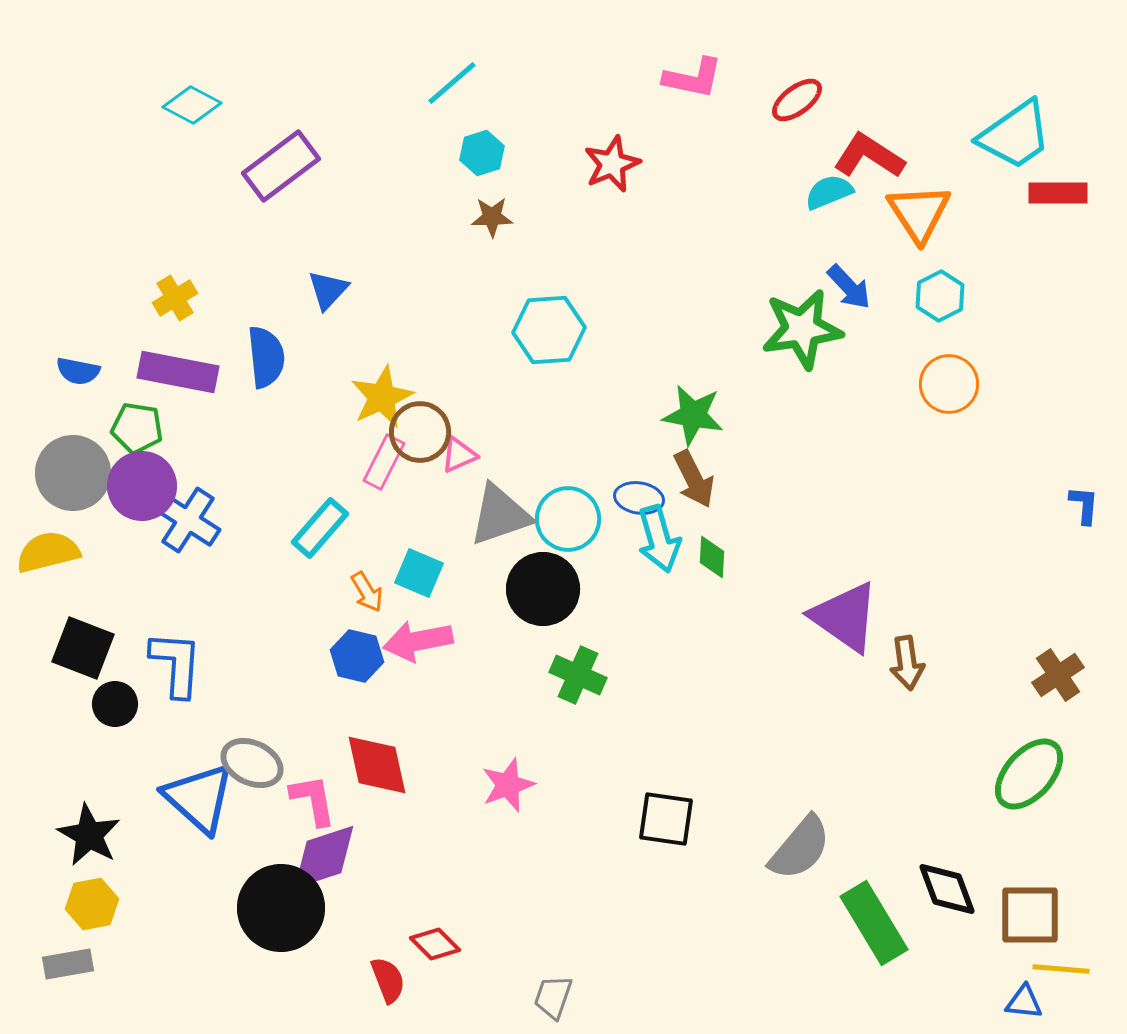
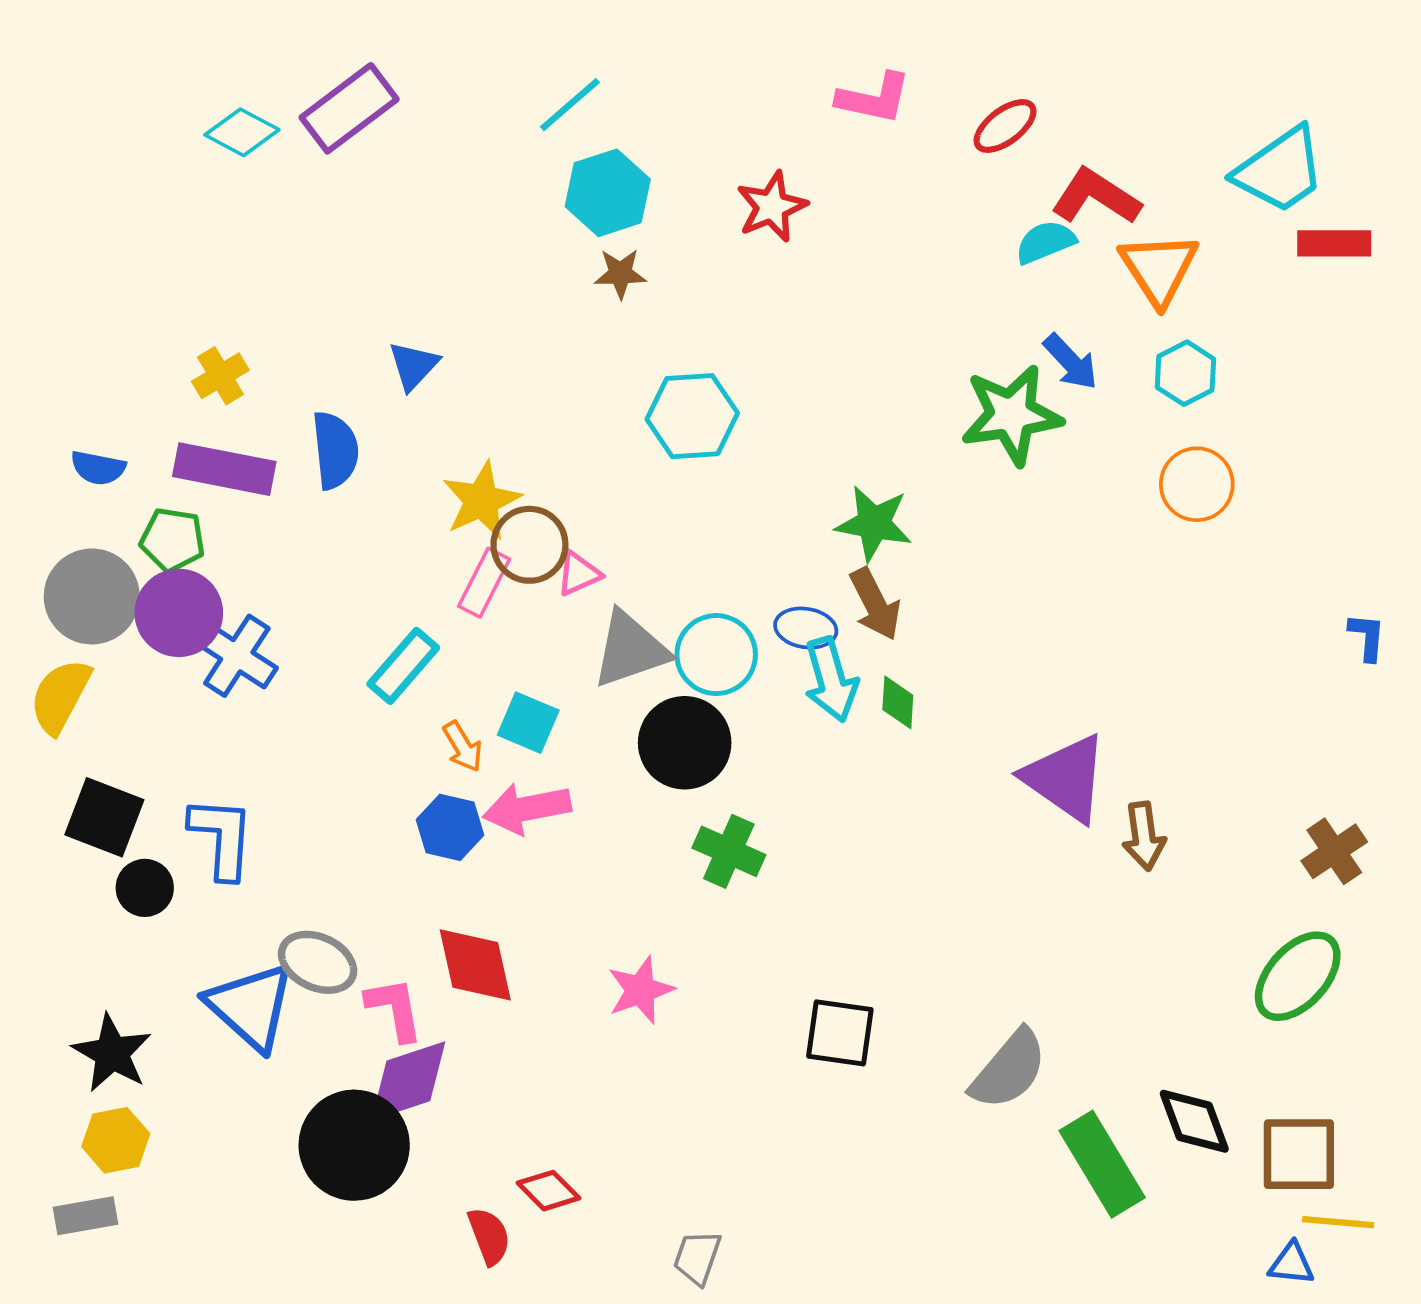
cyan hexagon: (482, 153) -> (608, 193), size x1.5
purple rectangle: (281, 166) -> (349, 108), moved
yellow semicircle: (48, 552) -> (60, 696), turned -48

